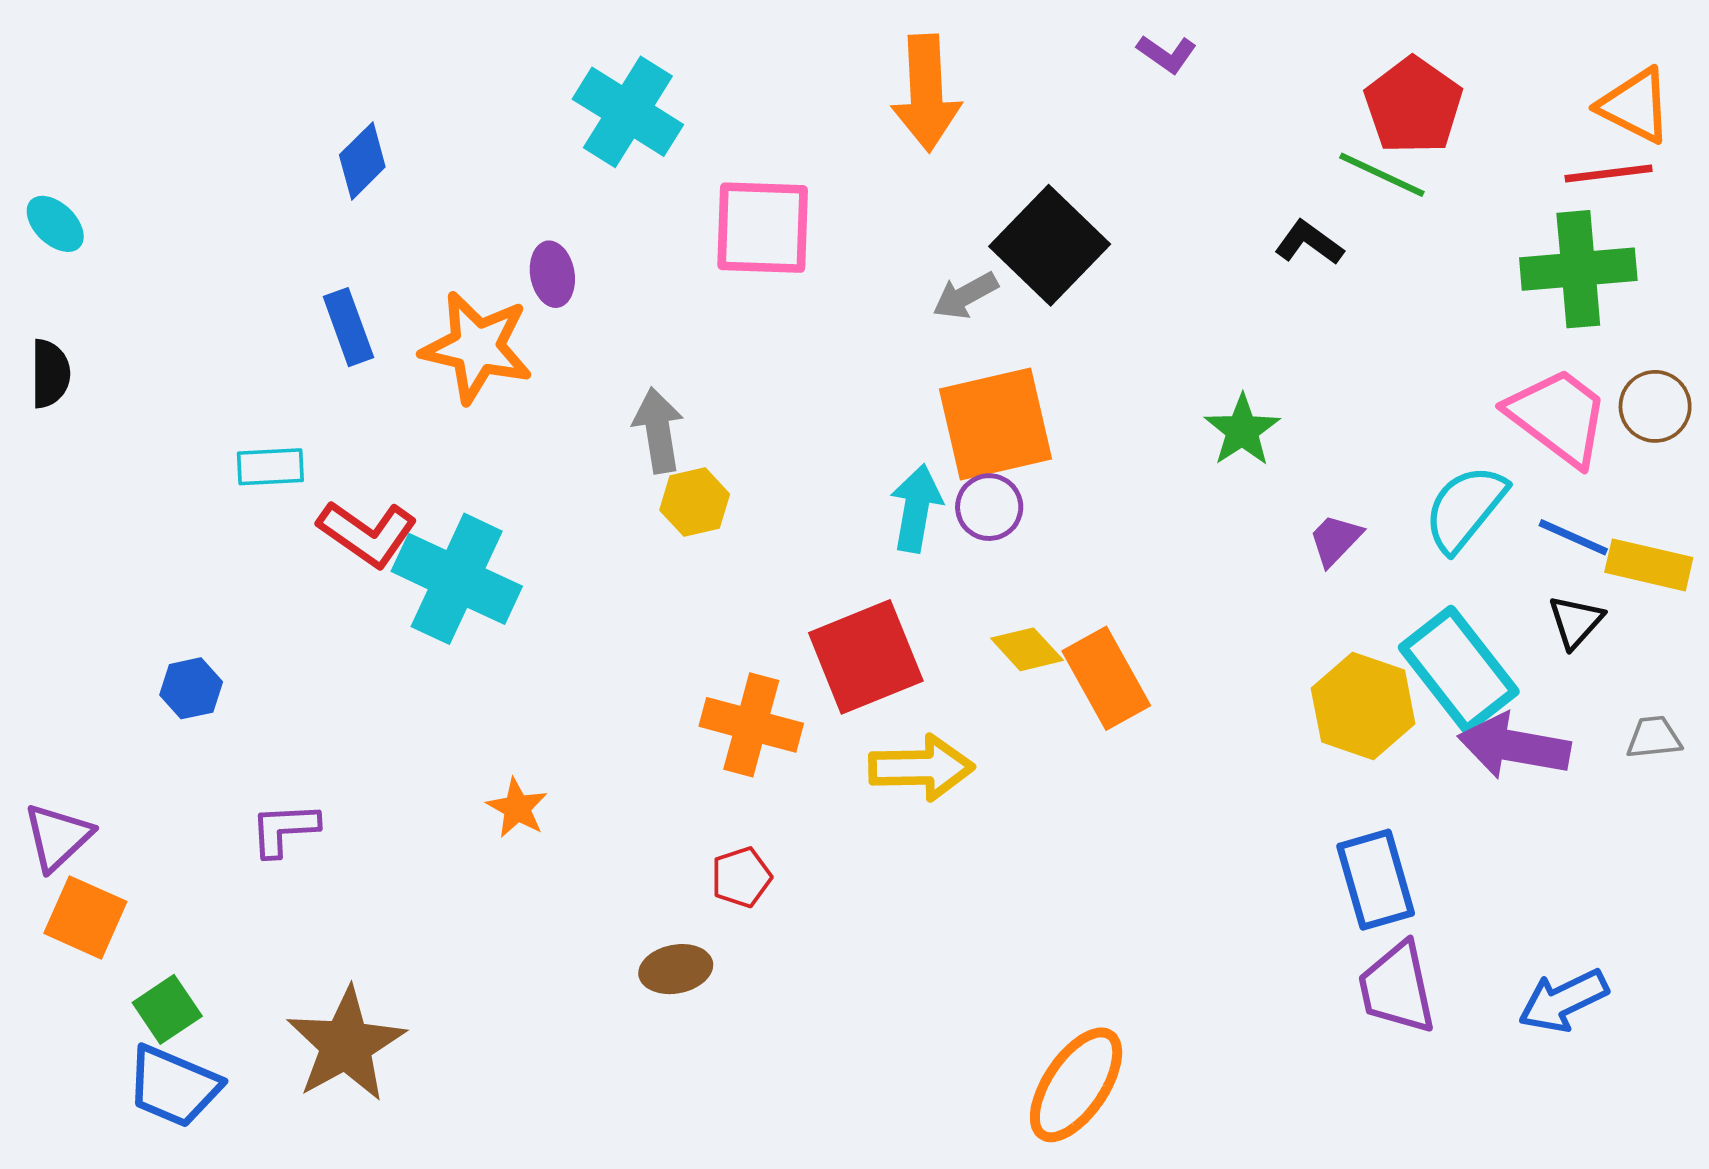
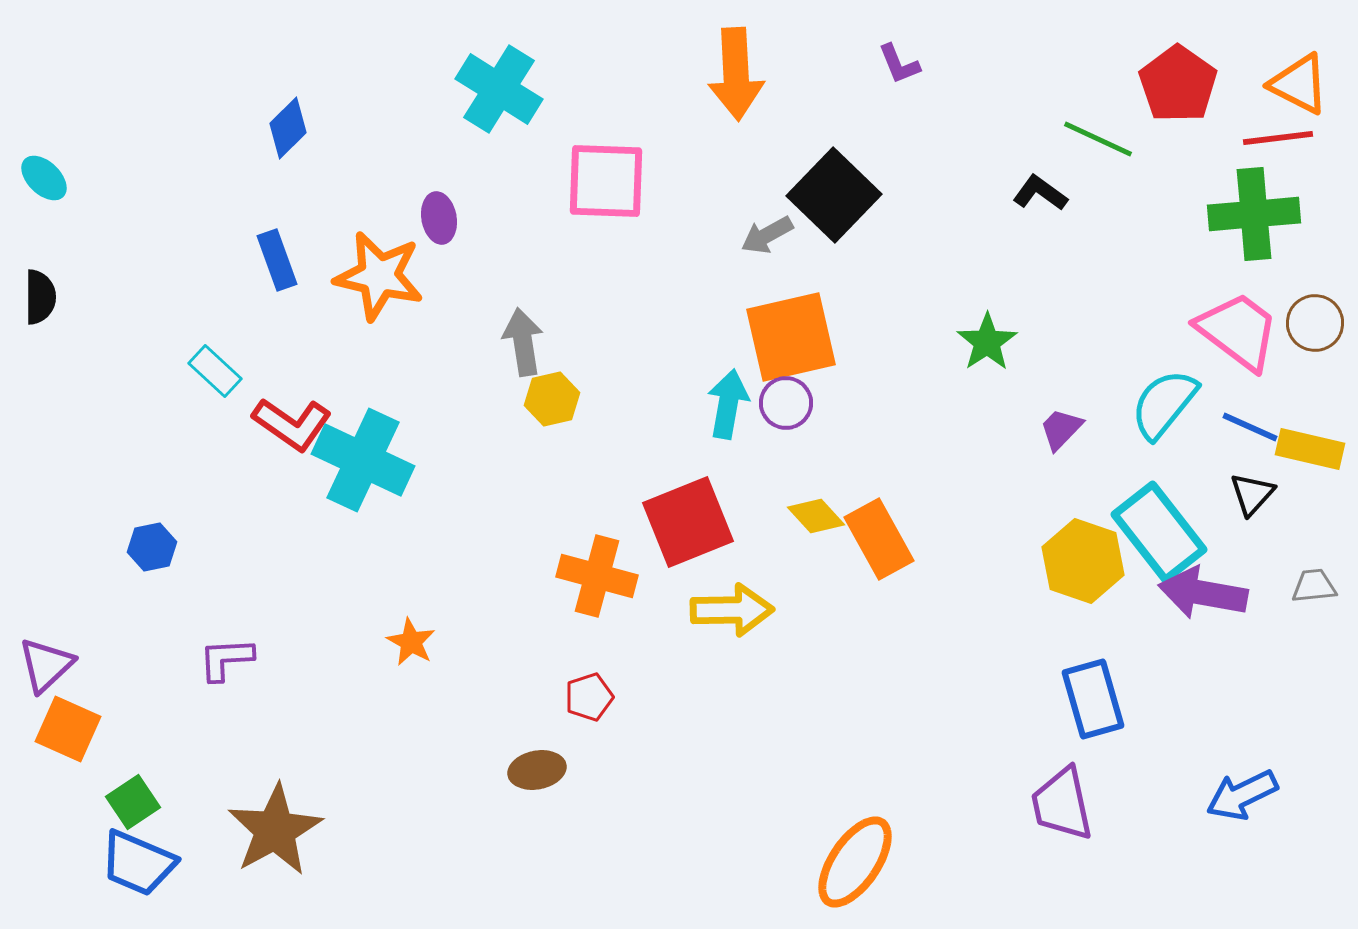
purple L-shape: (1167, 54) -> (899, 64), moved, turned 33
red pentagon: (1413, 106) -> (1178, 84), moved
cyan rectangle: (270, 467) -> (215, 371), turned 46
purple trapezoid: (1397, 988) -> (1062, 804), moved

